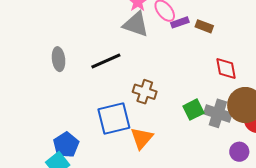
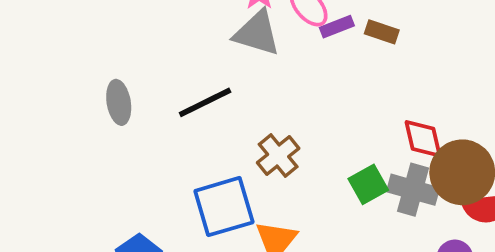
red diamond: (226, 69) -> (423, 139), moved
brown cross: (145, 92) -> (278, 155), turned 35

